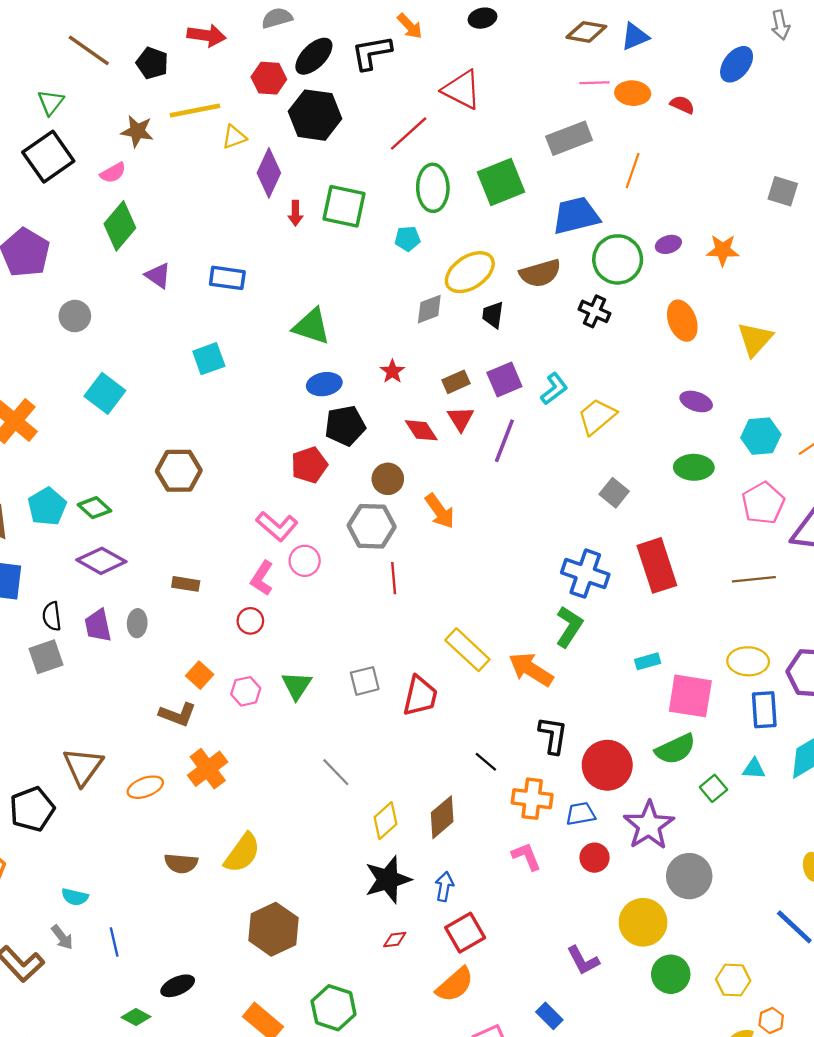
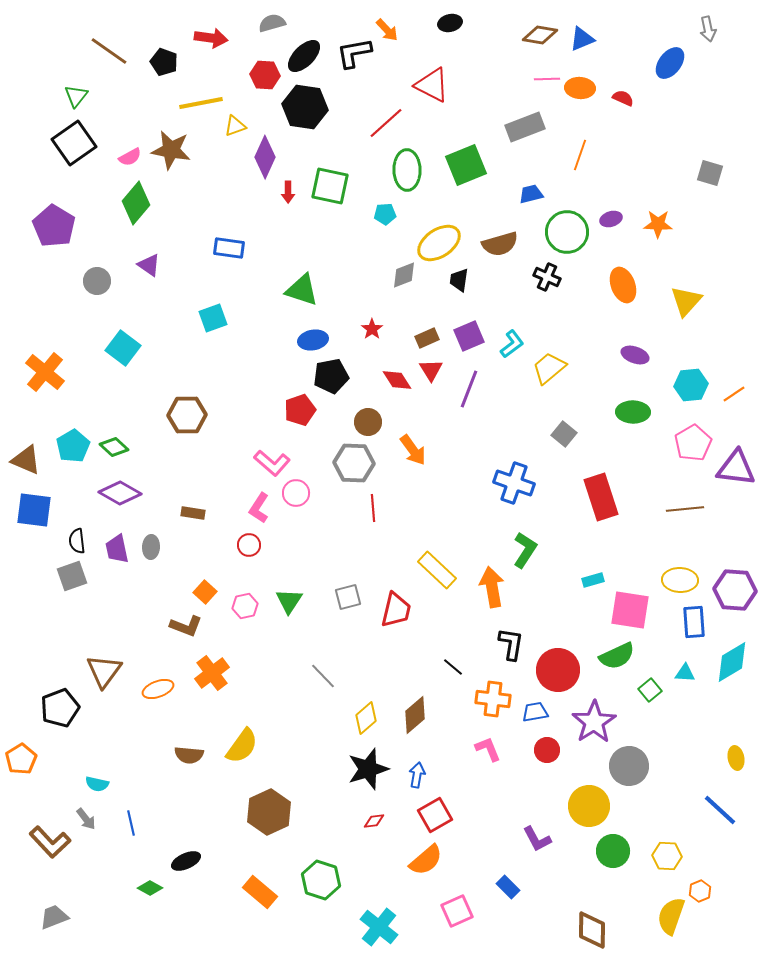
brown star: (137, 131) -> (171, 150), moved, size x1.4
blue trapezoid: (576, 216) -> (531, 194), size x0.6
purple triangle: (158, 276) -> (149, 265), moved
blue cross: (585, 574) -> (514, 483), moved
orange arrow: (531, 669) -> (492, 587), turned 48

